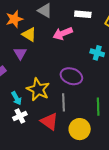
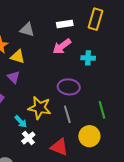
pink arrow: (63, 33) -> (62, 46), moved
red triangle: (49, 121) -> (59, 147), moved

